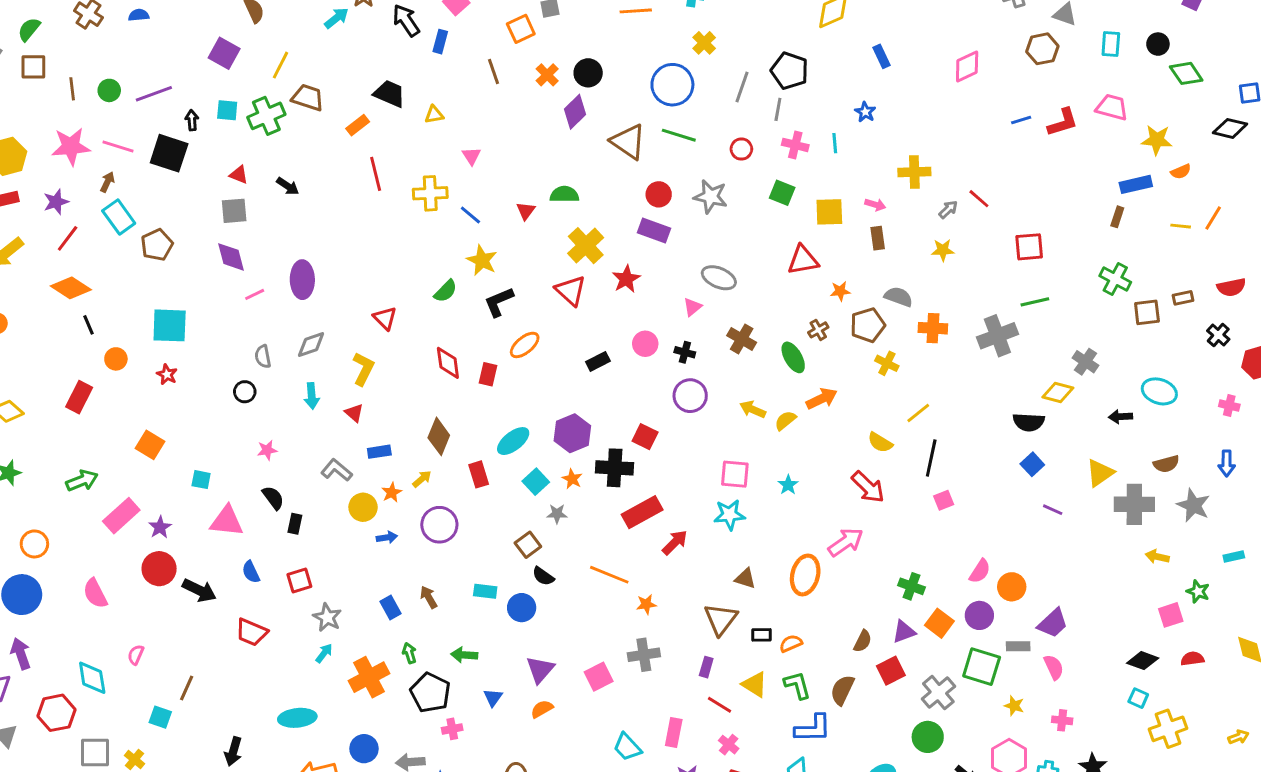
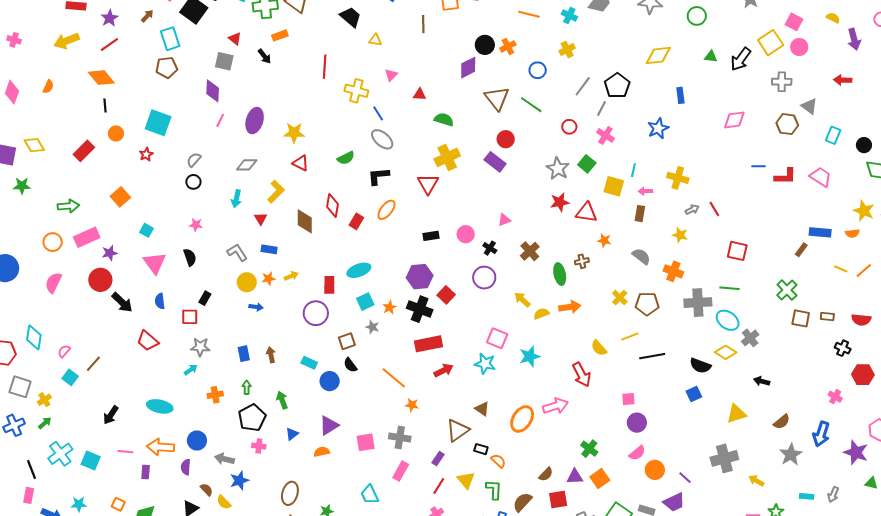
orange cross: (547, 75) -> (508, 46), moved
blue circle: (672, 85) -> (538, 70), size x0.6
blue star: (865, 112) -> (658, 128), size x1.5
orange rectangle: (358, 125) -> (280, 35), moved
yellow star: (1157, 140) -> (864, 211), moved
cyan line: (835, 143) -> (633, 170), moved
gray star: (711, 197) -> (558, 169), moved
purple star: (56, 202) -> (110, 18), turned -30
pink arrow: (875, 205) -> (645, 191), turned 144
red triangle: (526, 211) -> (419, 94), moved, turned 40
cyan rectangle: (119, 217) -> (170, 39), moved
yellow star: (482, 260) -> (294, 133), moved, turned 30
gray ellipse: (719, 278) -> (382, 139), moved
red star: (626, 279) -> (560, 202), moved
pink line: (255, 294) -> (220, 120), turned -56
red triangle: (385, 318) -> (301, 163), turned -36
brown pentagon: (868, 325) -> (647, 304), moved
orange cross: (933, 328) -> (673, 271), moved
black cross: (1218, 335) -> (843, 348), turned -35
orange ellipse: (525, 345) -> (386, 210), turned -30
gray semicircle: (263, 357) -> (194, 160), moved, turned 35
cyan ellipse: (1159, 391) -> (728, 320), moved
purple hexagon: (572, 433) -> (420, 277), moved
brown diamond: (439, 436) -> (305, 221), moved, turned -40
black line: (931, 458) -> (652, 356), moved, turned 50
blue arrow: (1227, 463) -> (821, 434), size x1.4
brown semicircle: (1166, 464) -> (782, 422), turned -42
cyan star: (788, 485) -> (530, 356), size x1.5
gray cross: (1134, 504) -> (724, 458), moved, turned -32
purple line: (1053, 510) -> (685, 478), moved
pink triangle: (227, 521) -> (155, 263), turned 30
black rectangle: (295, 524) -> (205, 298), moved
purple circle: (439, 525) -> (316, 313), moved
orange circle: (34, 544) -> (53, 242), moved
pink semicircle: (95, 593) -> (53, 283), turned 35
purple circle: (979, 615) -> (637, 423), moved
gray star: (327, 617) -> (200, 347), turned 30
orange semicircle: (791, 643) -> (498, 461), turned 49
pink semicircle: (136, 655) -> (64, 351), moved
green arrow: (464, 655) -> (282, 400), turned 48
orange cross: (369, 677) -> (215, 395), size x0.6
red line: (719, 705) -> (439, 486), turned 72
pink rectangle: (674, 733) -> (401, 471), moved

